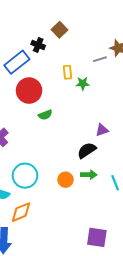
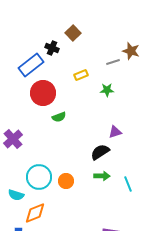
yellow rectangle: (68, 72) -> (81, 75), turned 72
green star: (83, 83) -> (107, 90), moved
orange circle: (65, 180) -> (66, 181), moved

